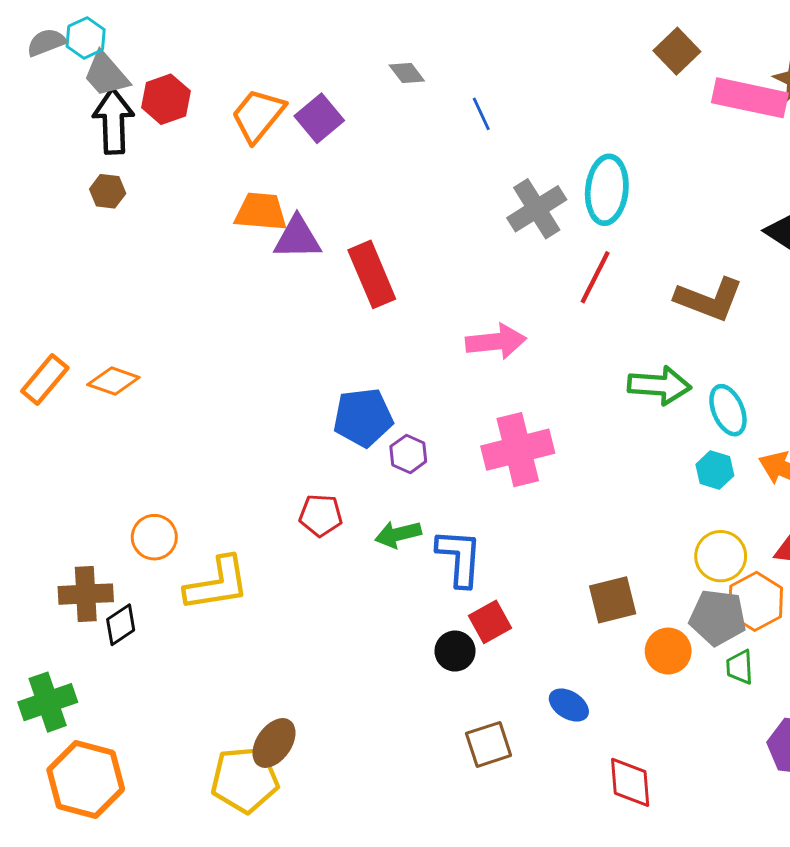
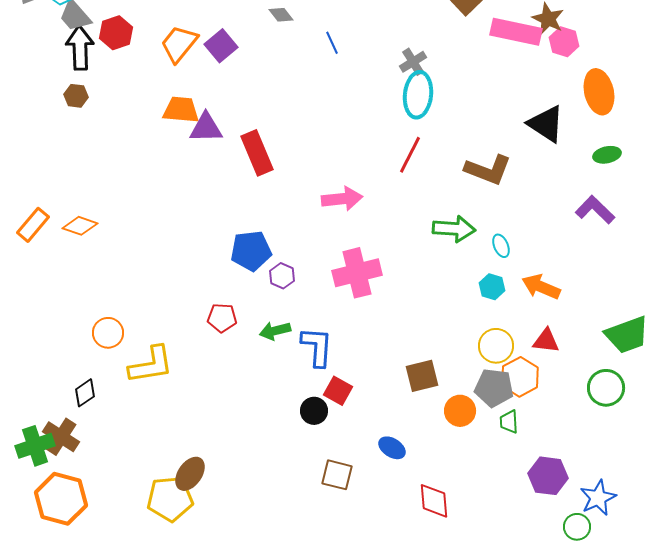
gray cross: (537, 209) -> (413, 62), moved, size x0.7
cyan ellipse: (728, 410) -> (501, 246), size x0.7
brown cross: (86, 594) -> (61, 437), moved, turned 36
red square: (490, 622) -> (338, 391), turned -32
brown square: (489, 744) -> (337, 475), turned 32

